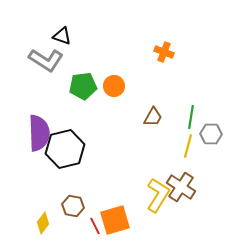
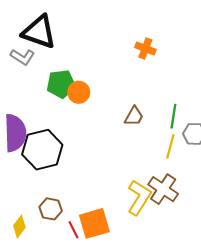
black triangle: (62, 36) -> (39, 32), size x1.8
gray L-shape: (46, 60) -> (22, 57), size x0.7
orange circle: (114, 86) -> (79, 92), moved

